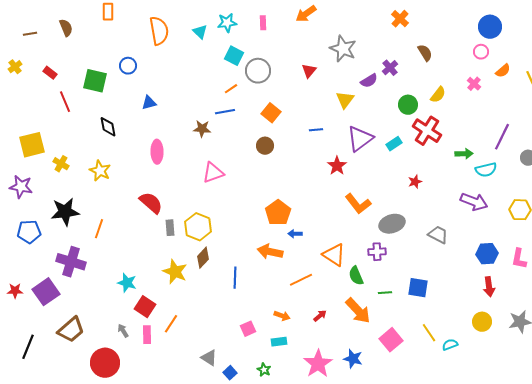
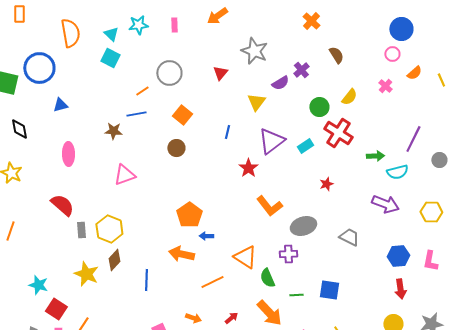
cyan square: (234, 56) -> (110, 58), moved
blue circle: (128, 66) -> (39, 68), size x1.8
blue line: (316, 130) -> (227, 132), turned -72

